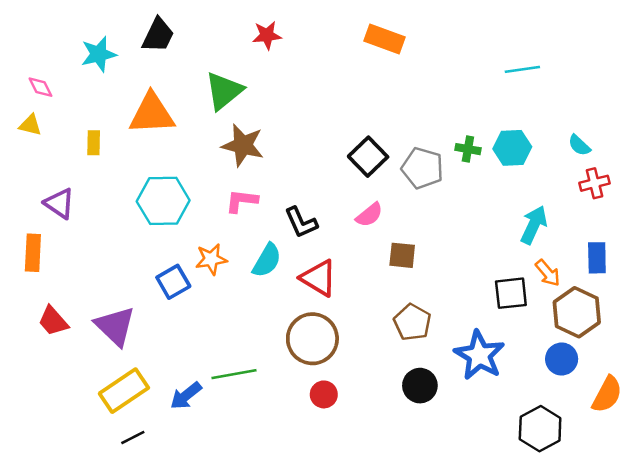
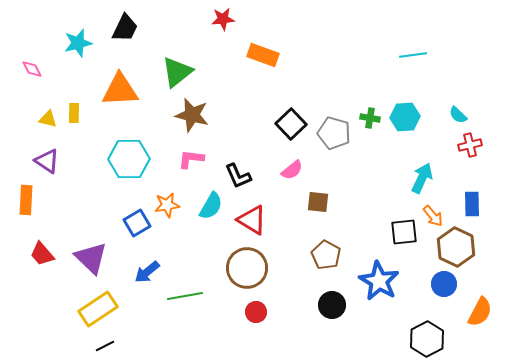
red star: (267, 35) -> (223, 19), moved
orange rectangle: (385, 39) -> (263, 55), moved
yellow triangle: (30, 125) -> (48, 119), moved
blue arrow: (186, 396) -> (147, 272), moved

